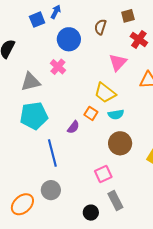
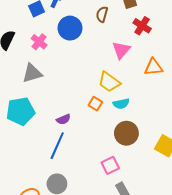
pink cross: (58, 67) -> (39, 42), moved
cyan pentagon: (34, 116) -> (21, 111), moved
purple semicircle: (73, 127) -> (63, 119), moved, turned 32
blue line: (52, 153) -> (57, 146), turned 40

